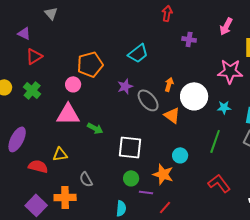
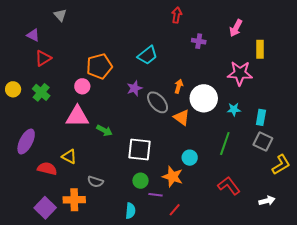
yellow triangle: (60, 154) -> (69, 157), turned 35
gray semicircle: (86, 179) -> (95, 182), turned -42

